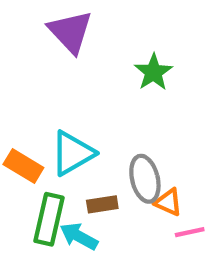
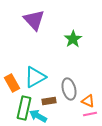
orange rectangle: (23, 166) -> (12, 83), turned 30
orange triangle: (168, 202) -> (88, 101), moved

